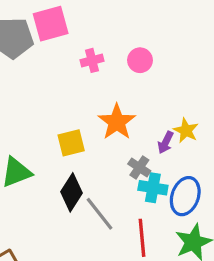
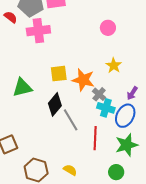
pink cross: (92, 60) -> (38, 31), moved, size x1.6
orange star: (117, 122) -> (83, 80), moved, turned -30
yellow star: (186, 130) -> (114, 65), moved
purple arrow: (166, 142) -> (132, 93), moved

